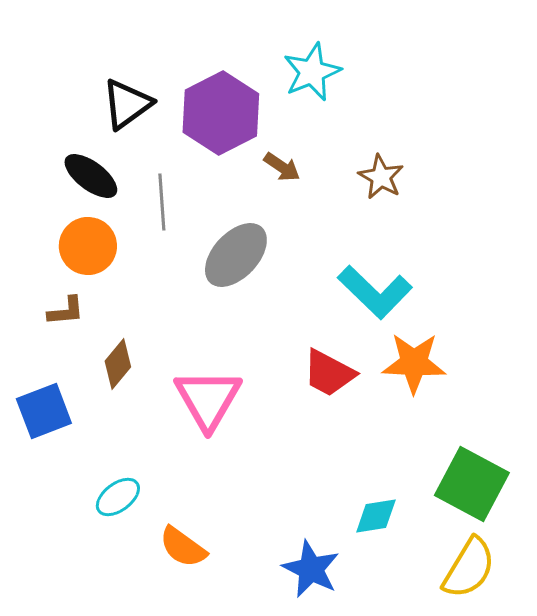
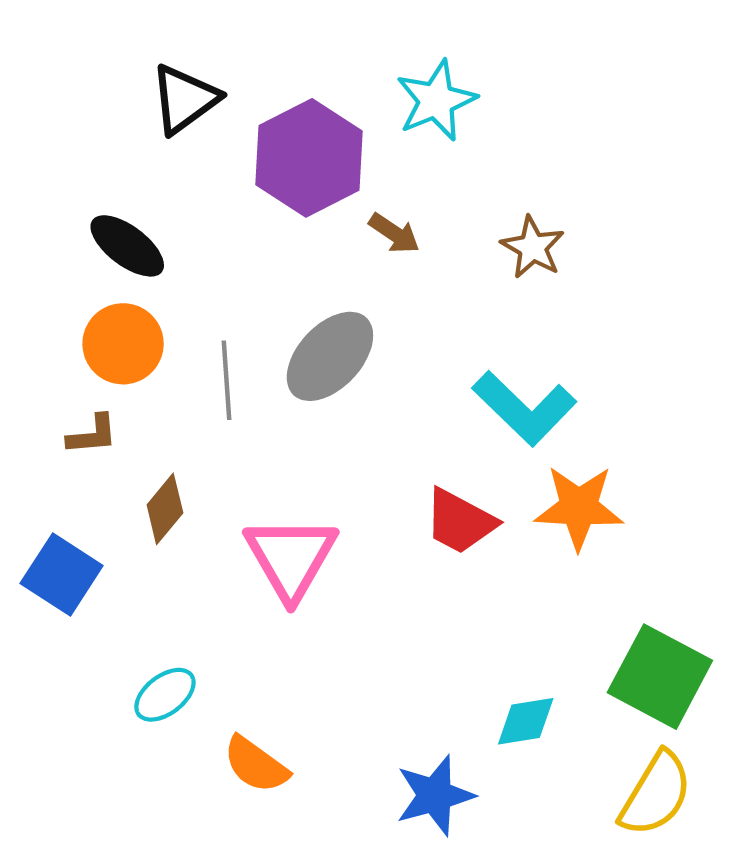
black triangle: (127, 104) -> (185, 99), moved
gray line: (162, 202) -> (226, 380), moved
blue square: (44, 411) -> (62, 575), turned -36
blue star: (311, 569) -> (435, 795), turned 30

